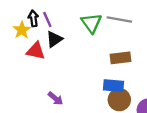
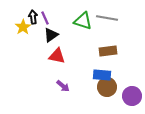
green triangle: (91, 23) -> (83, 21), turned -36
red triangle: (36, 51) -> (57, 56), moved
purple arrow: (55, 98) -> (63, 86), moved

